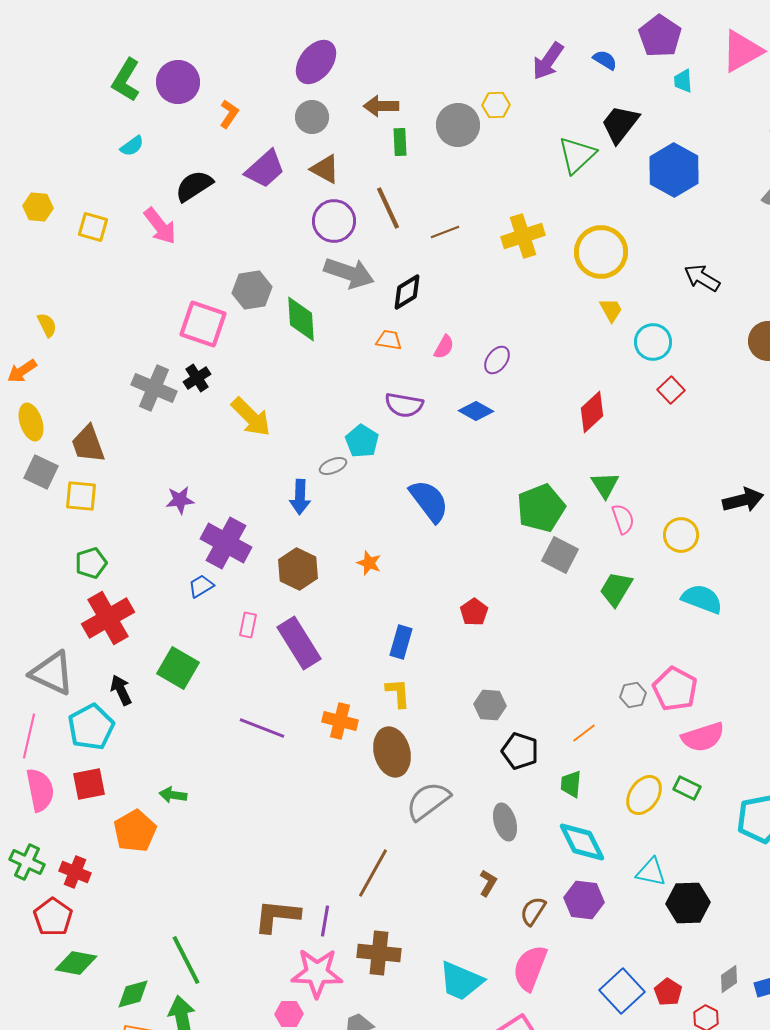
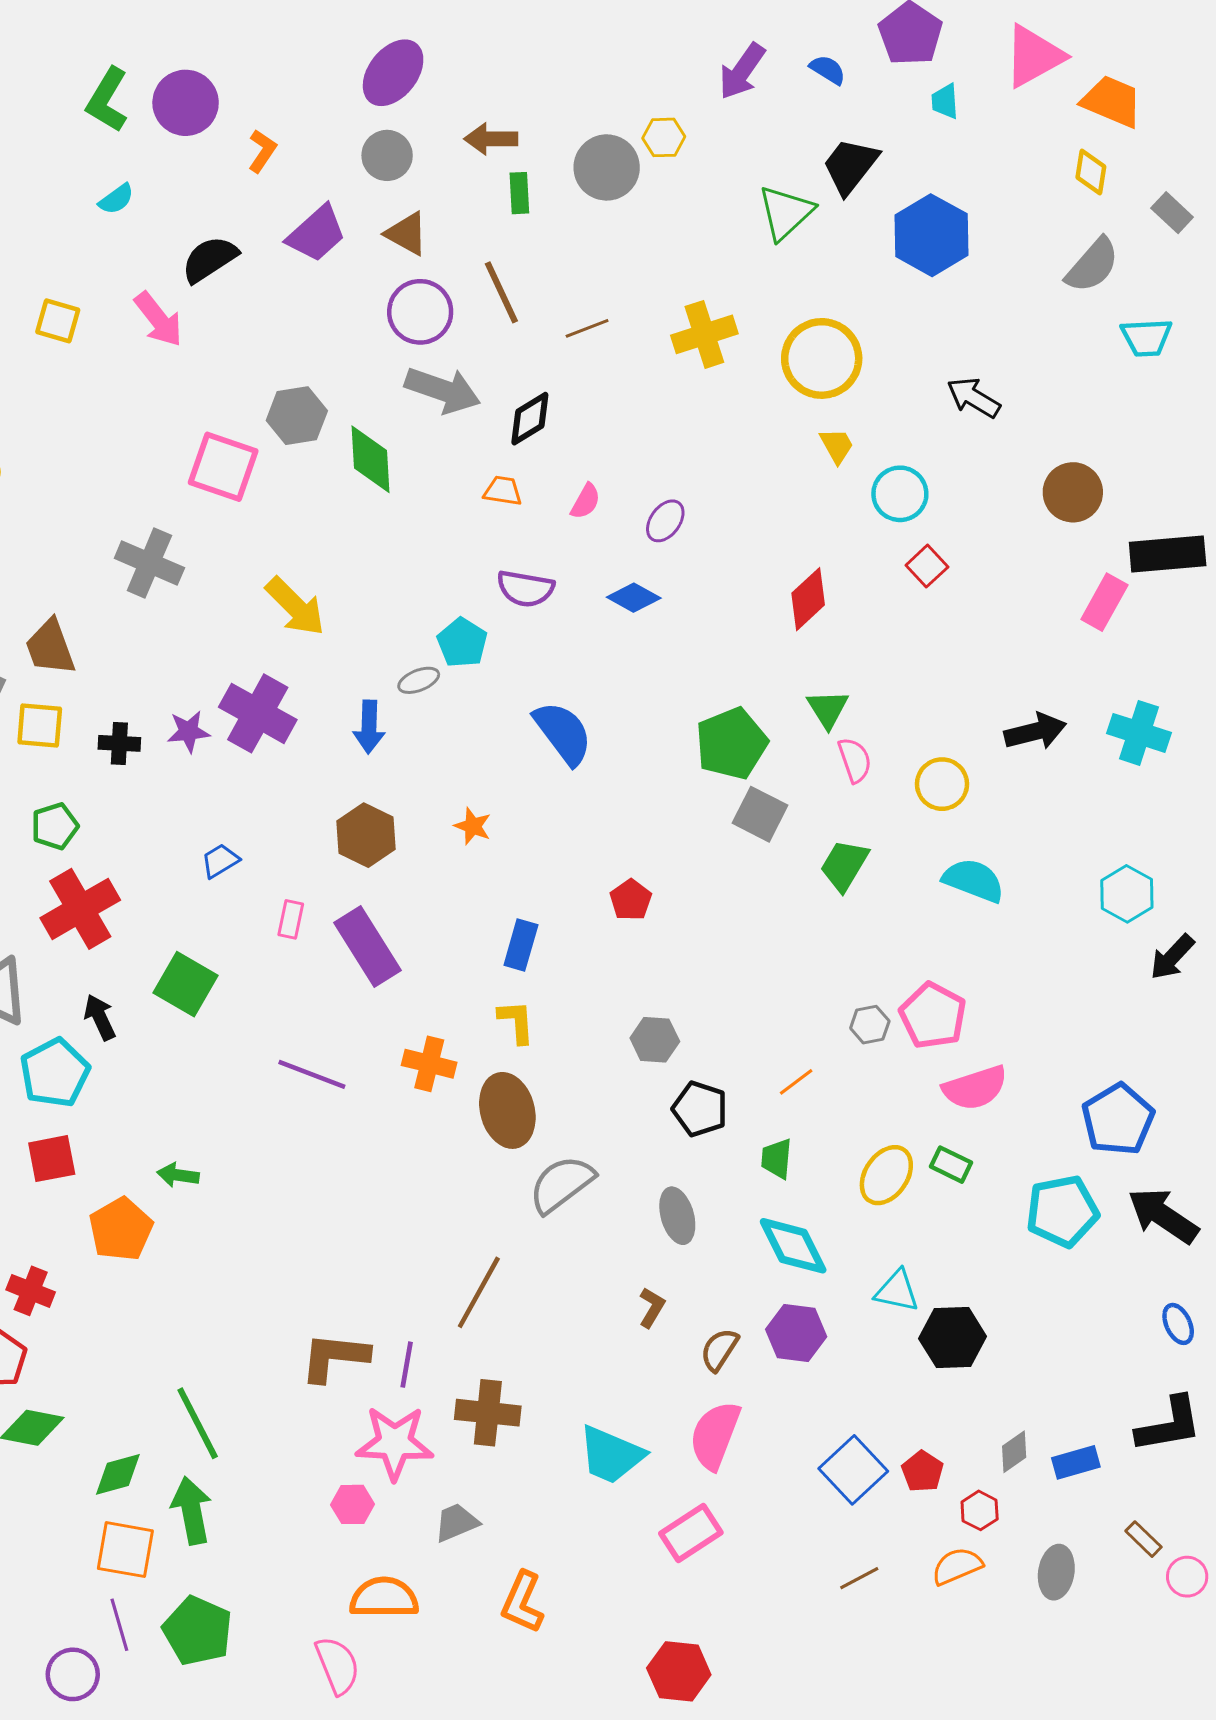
black cross: (197, 378) -> (119, 743), moved, turned 36
purple cross: (226, 543) -> (258, 713), moved

